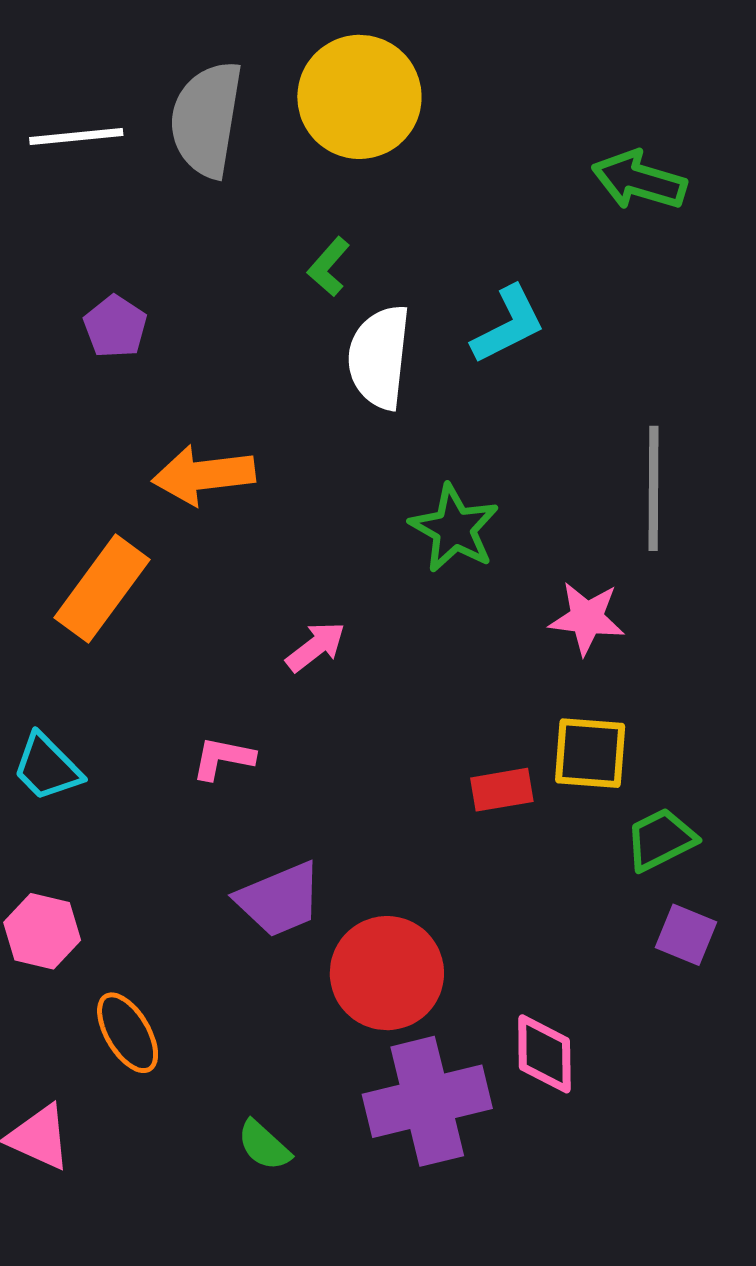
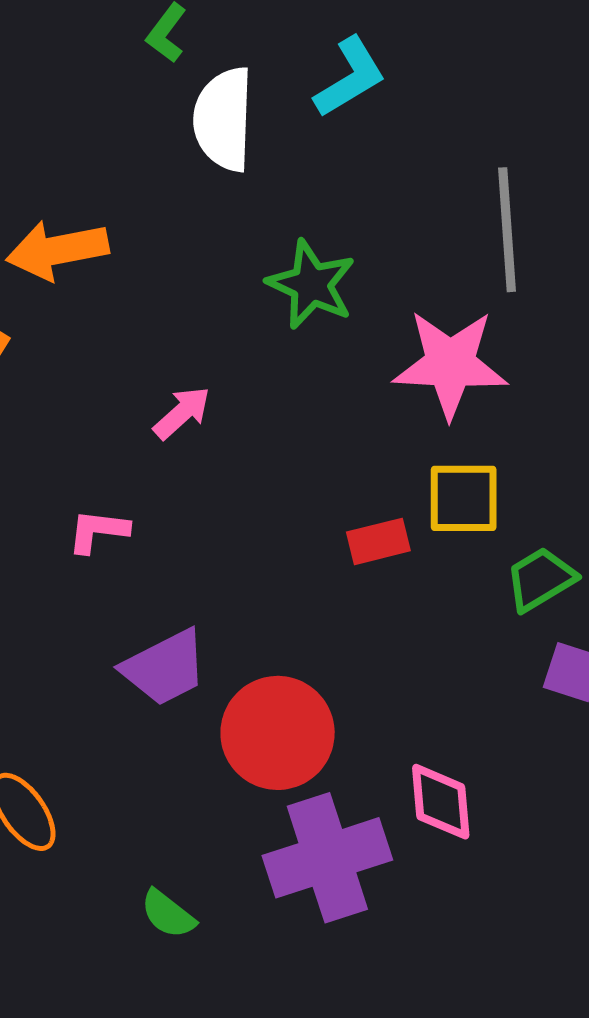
pink star: (587, 618) -> (450, 364), size x1.5

